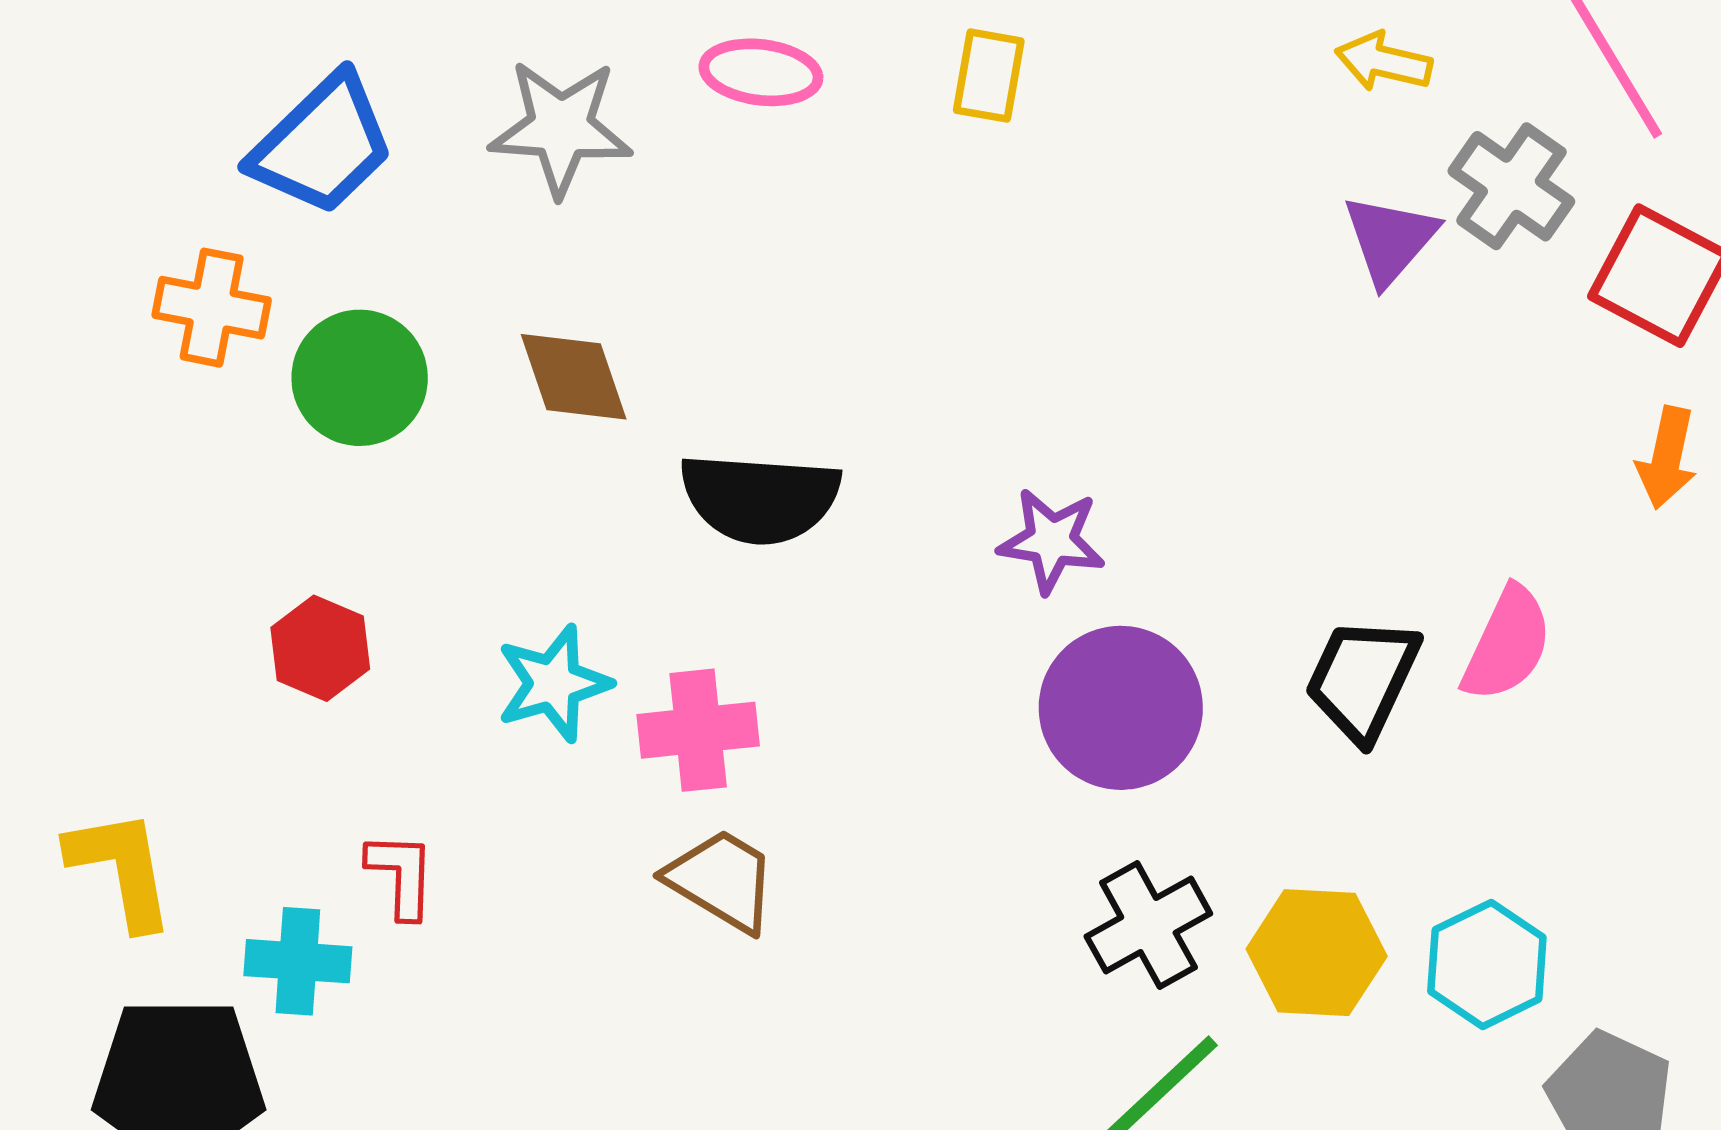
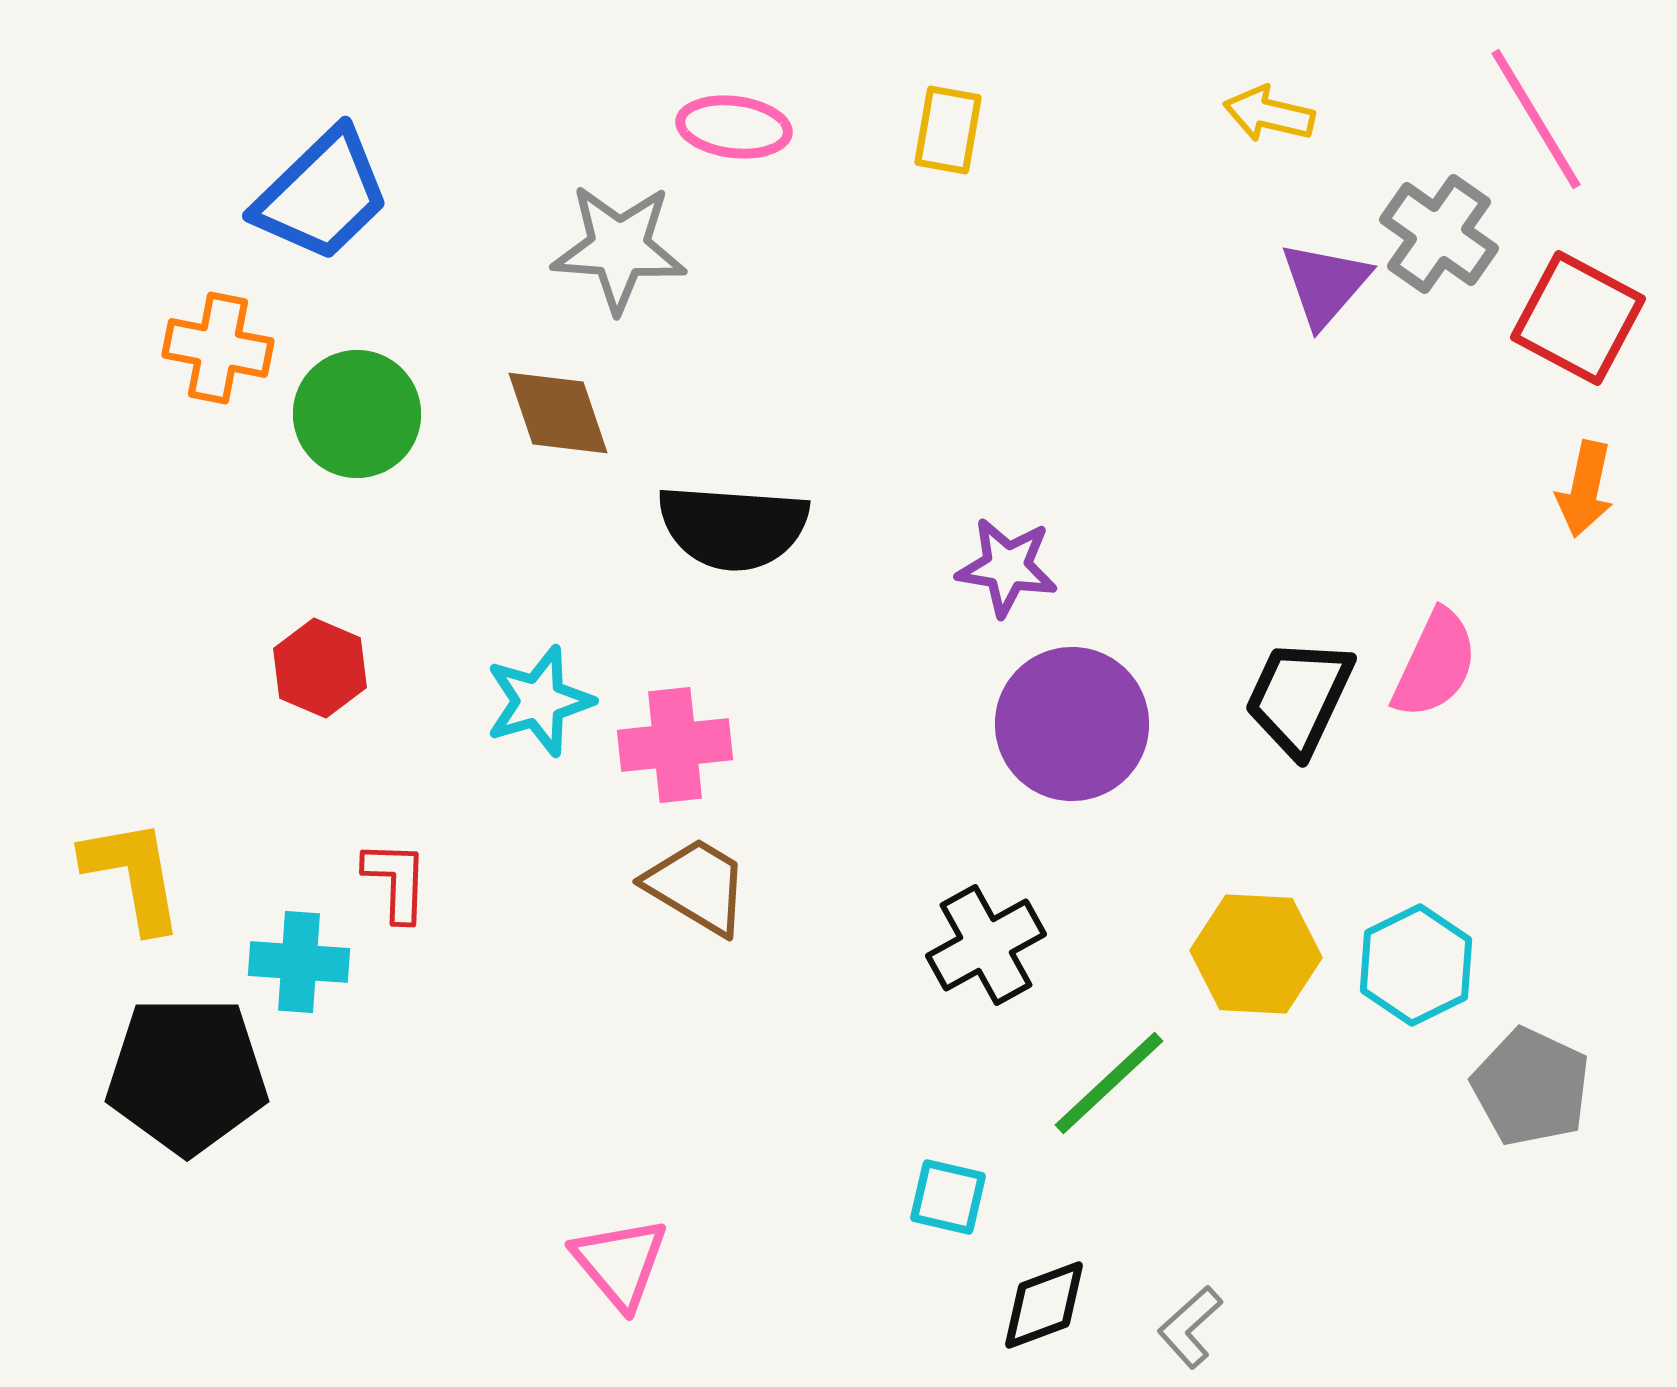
yellow arrow: (1384, 62) -> (1269, 114), moved
gray star: (561, 128) -> (619, 248), moved
black cross: (1148, 925) -> (986, 945), moved

